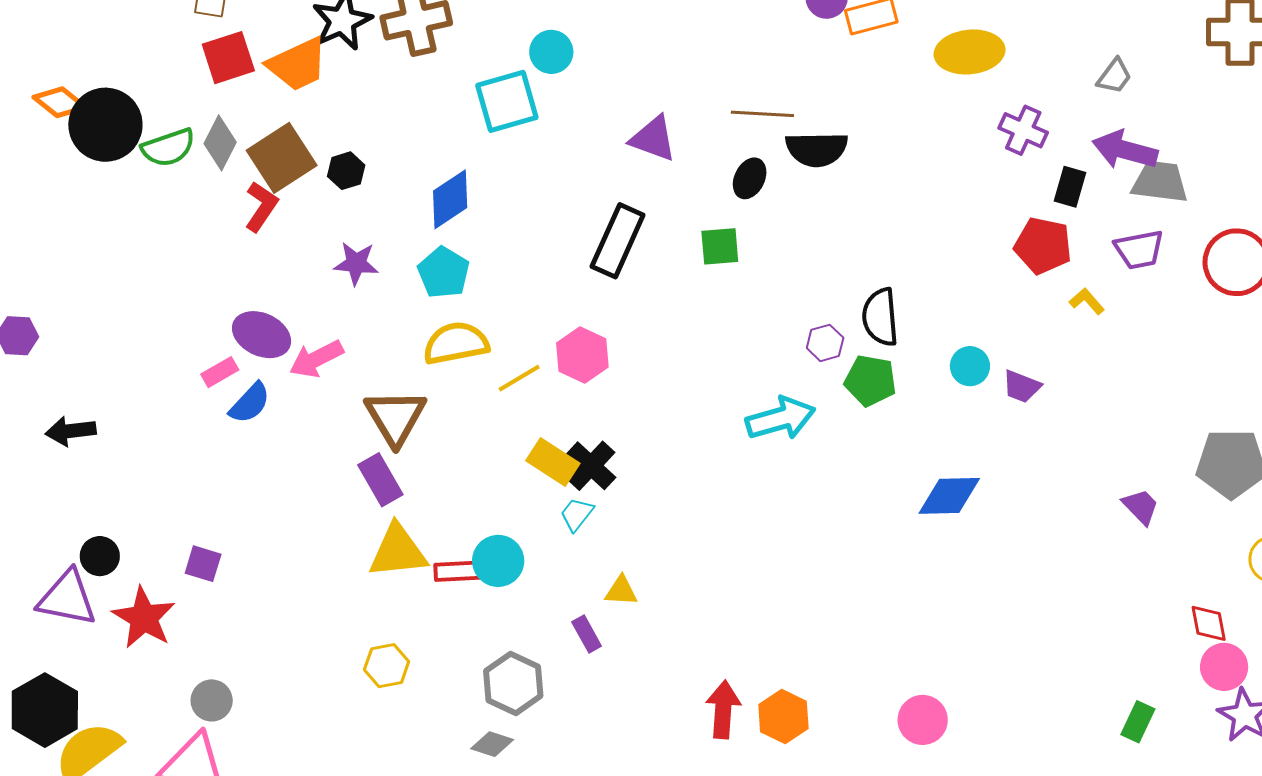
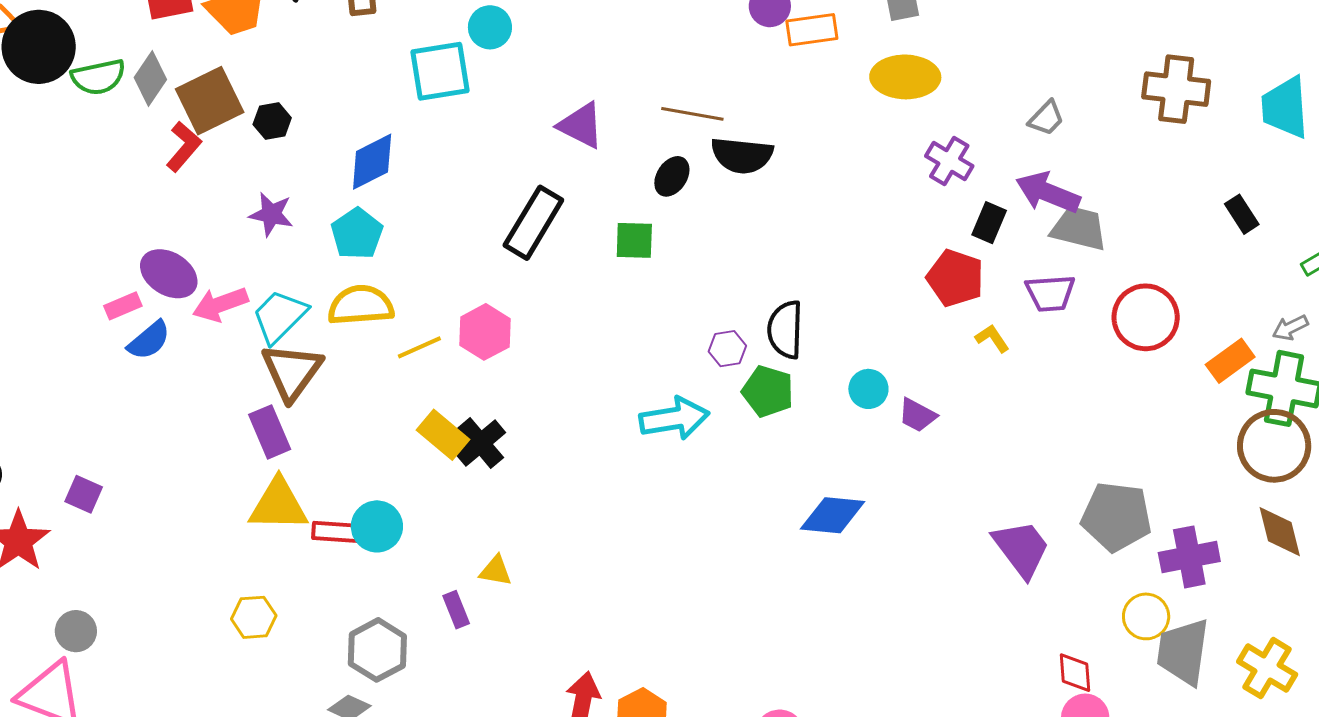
purple trapezoid: (1141, 507) -> (1021, 549), size x1.6
cyan trapezoid: (577, 514) -> (280, 316), moved, size x1.6

